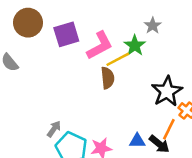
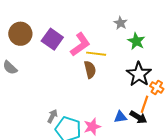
purple square: (66, 34) -> (52, 39), turned -30
green star: (135, 46) -> (136, 41), moved
yellow line: (118, 59) -> (96, 54), turned 42

